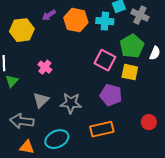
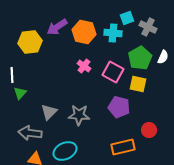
purple arrow: (49, 15) -> (57, 27), size x1.5
white semicircle: (155, 53) -> (163, 57), moved
pink cross: (45, 67) -> (84, 66), moved
red circle: (149, 122) -> (149, 130), moved
orange rectangle: (102, 129) -> (123, 147), moved

